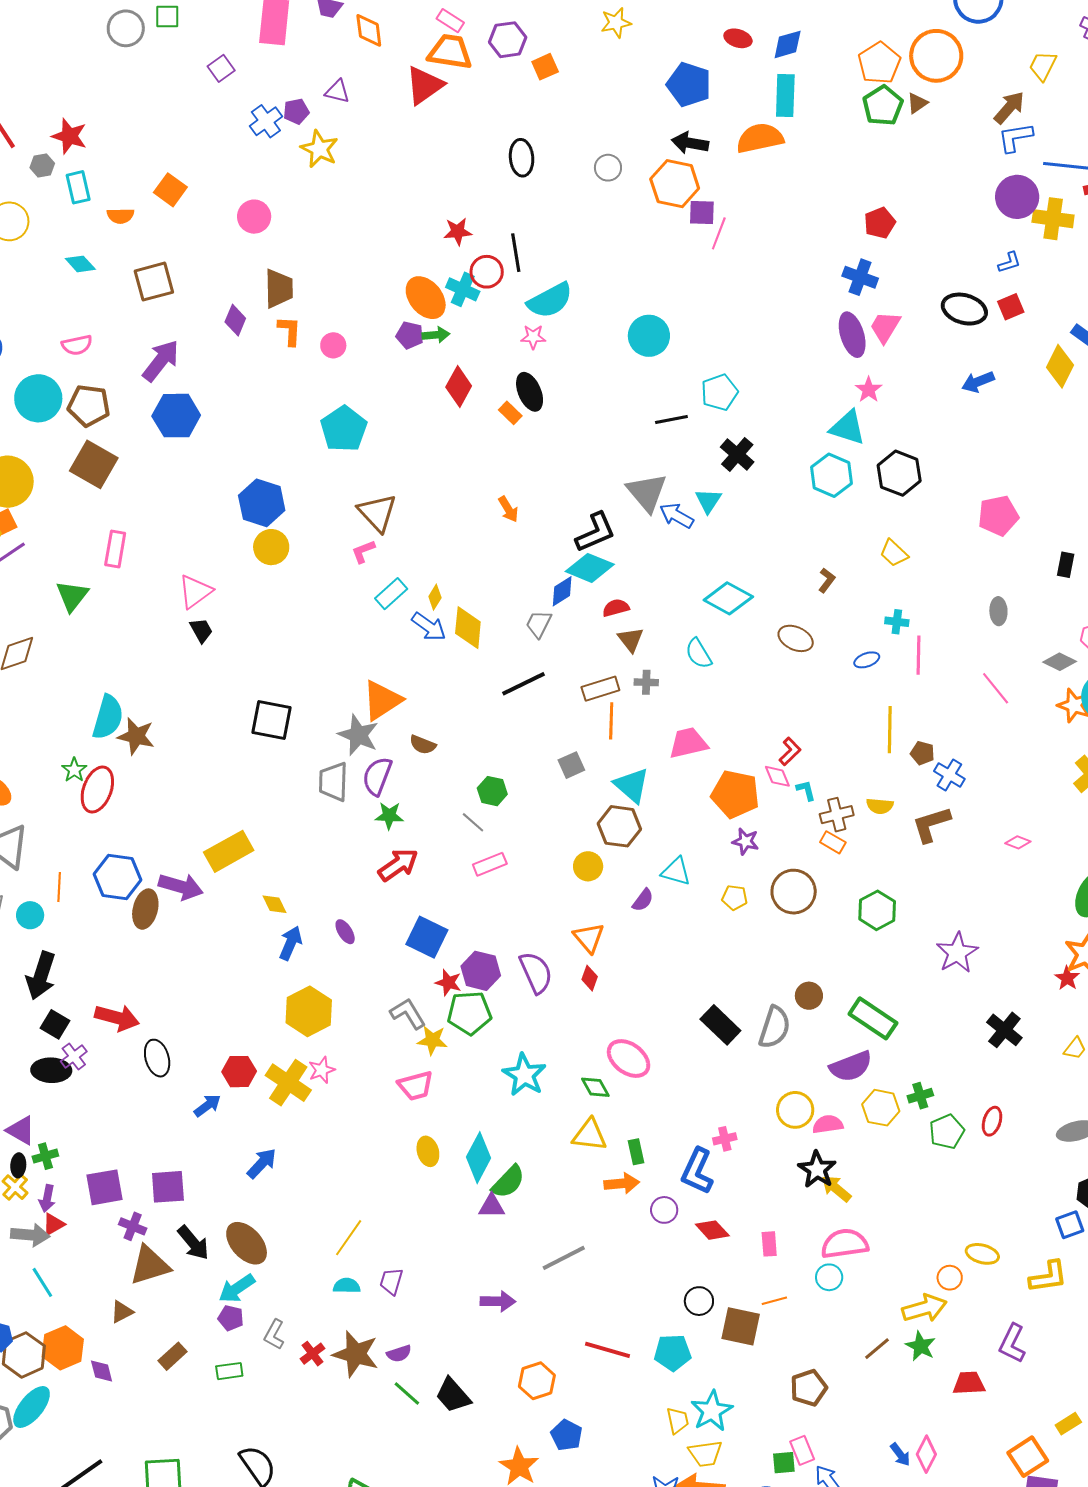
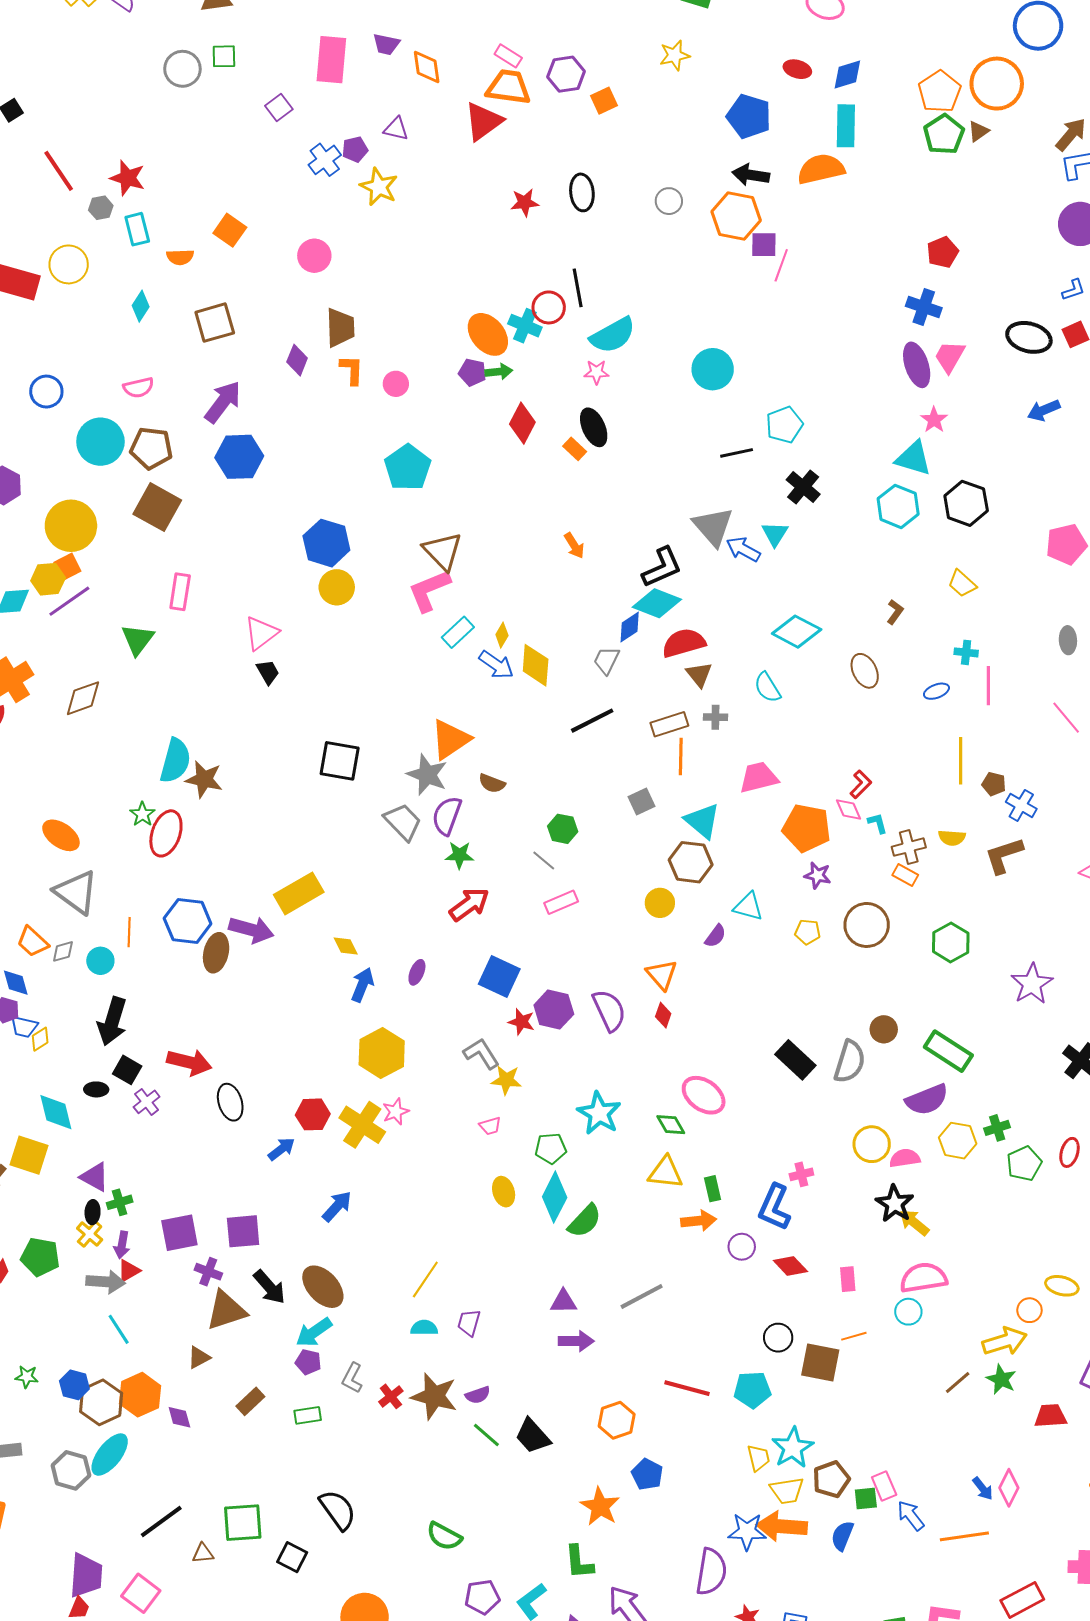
red star: (458, 232) -> (525, 203), moved
cyan diamond: (80, 264) -> (141, 306), turned 76
pink L-shape: (363, 552) -> (429, 590), size x1.8
red semicircle: (616, 608) -> (684, 643), size x1.6
brown ellipse: (796, 638) -> (865, 671), turned 40
gray trapezoid: (333, 782) -> (403, 822), turned 135
purple ellipse: (345, 932) -> (417, 972), turned 55
green pentagon: (469, 1013) -> (551, 1148), moved, size x0.7
black ellipse: (51, 1070) -> (96, 1089), moved, size x0.6
pink trapezoid: (416, 1086) -> (490, 1126), size x0.6
purple triangle: (492, 1206) -> (564, 1302), moved
brown pentagon: (809, 1388) -> (831, 1479), moved

